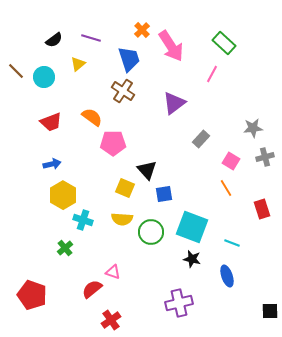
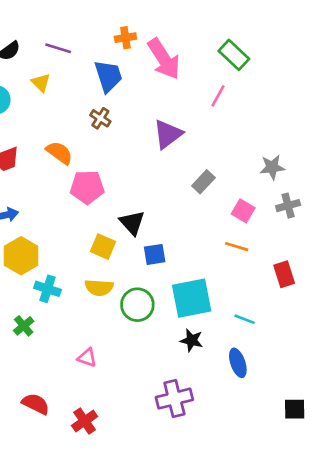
orange cross: (142, 30) -> (125, 38), turned 35
yellow triangle: (78, 64) -> (41, 83), turned -35
brown cross: (123, 91) -> (100, 118), size x0.7
orange line: (226, 188) -> (237, 247), turned -42
cyan square: (192, 227) -> (192, 298), turned -32
red semicircle: (92, 289) -> (36, 404), moved, turned 65

